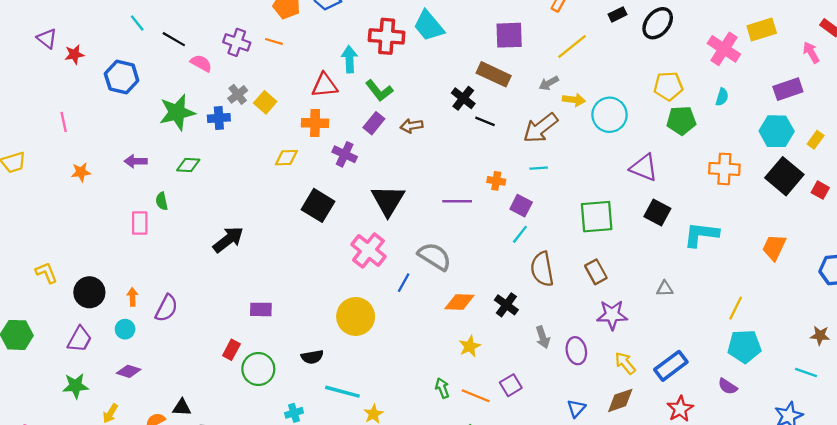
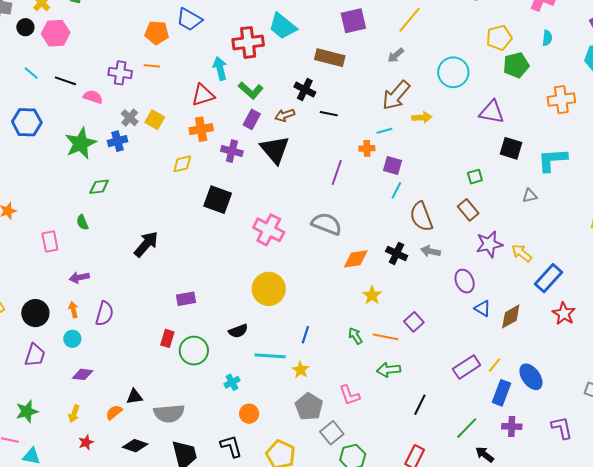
brown rectangle: (494, 74) -> (330, 58), moved
black cross: (463, 98) -> (305, 90), moved
yellow arrow: (574, 100) -> (422, 117), moved
black line: (485, 121) -> (329, 114), moved
purple arrow: (136, 161) -> (79, 277), moved
cyan line: (539, 168) -> (384, 131), moved
black triangle: (388, 200) -> (275, 150), moved
purple line: (457, 201) -> (337, 172), turned -60
green square: (597, 217) -> (475, 177), moved, size x0.5
pink rectangle: (140, 223) -> (50, 241), moved
blue line: (404, 283) -> (305, 335), moved
gray triangle: (665, 289) -> (530, 196), moved
gray arrow: (543, 337) -> (431, 251), moved, turned 132
yellow arrow: (625, 363) -> (522, 253), moved
green star: (76, 386) -> (27, 411), moved
blue triangle: (576, 408) -> (483, 308), moved, turned -30

